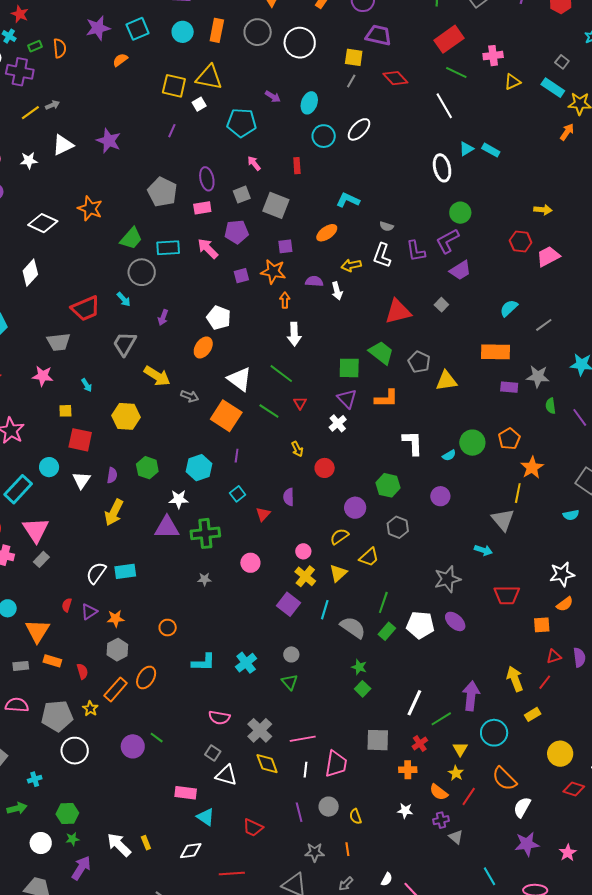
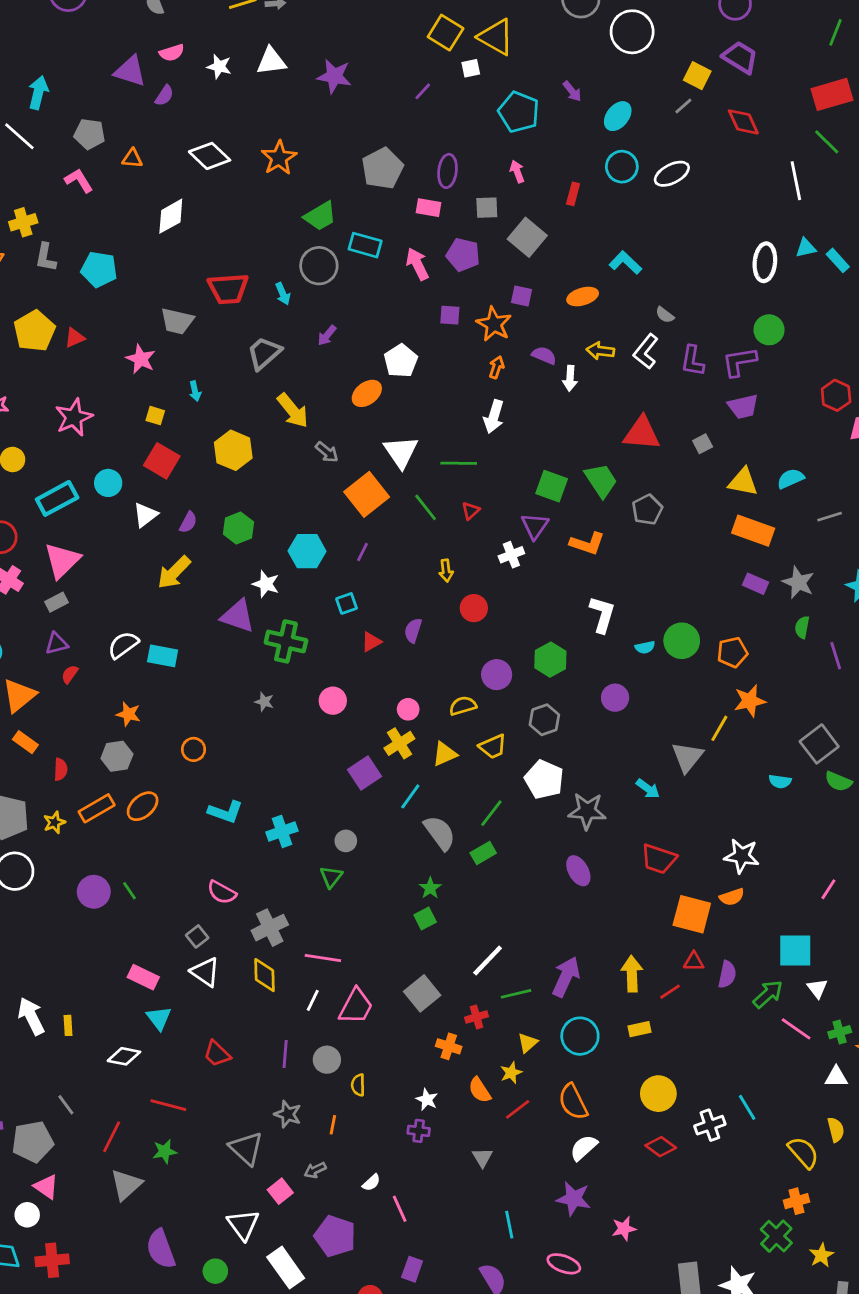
purple star: (109, 141) -> (334, 76), turned -30
green line: (281, 374) -> (459, 463), turned -55
yellow triangle: (446, 381) -> (743, 482), moved
purple triangle: (89, 612) -> (57, 643), moved
white pentagon: (420, 625) -> (544, 779), moved
orange square: (542, 625) -> (692, 914), size x1.6
gray square: (378, 740) -> (422, 993), turned 30
purple cross: (441, 820) -> (419, 1131), moved

